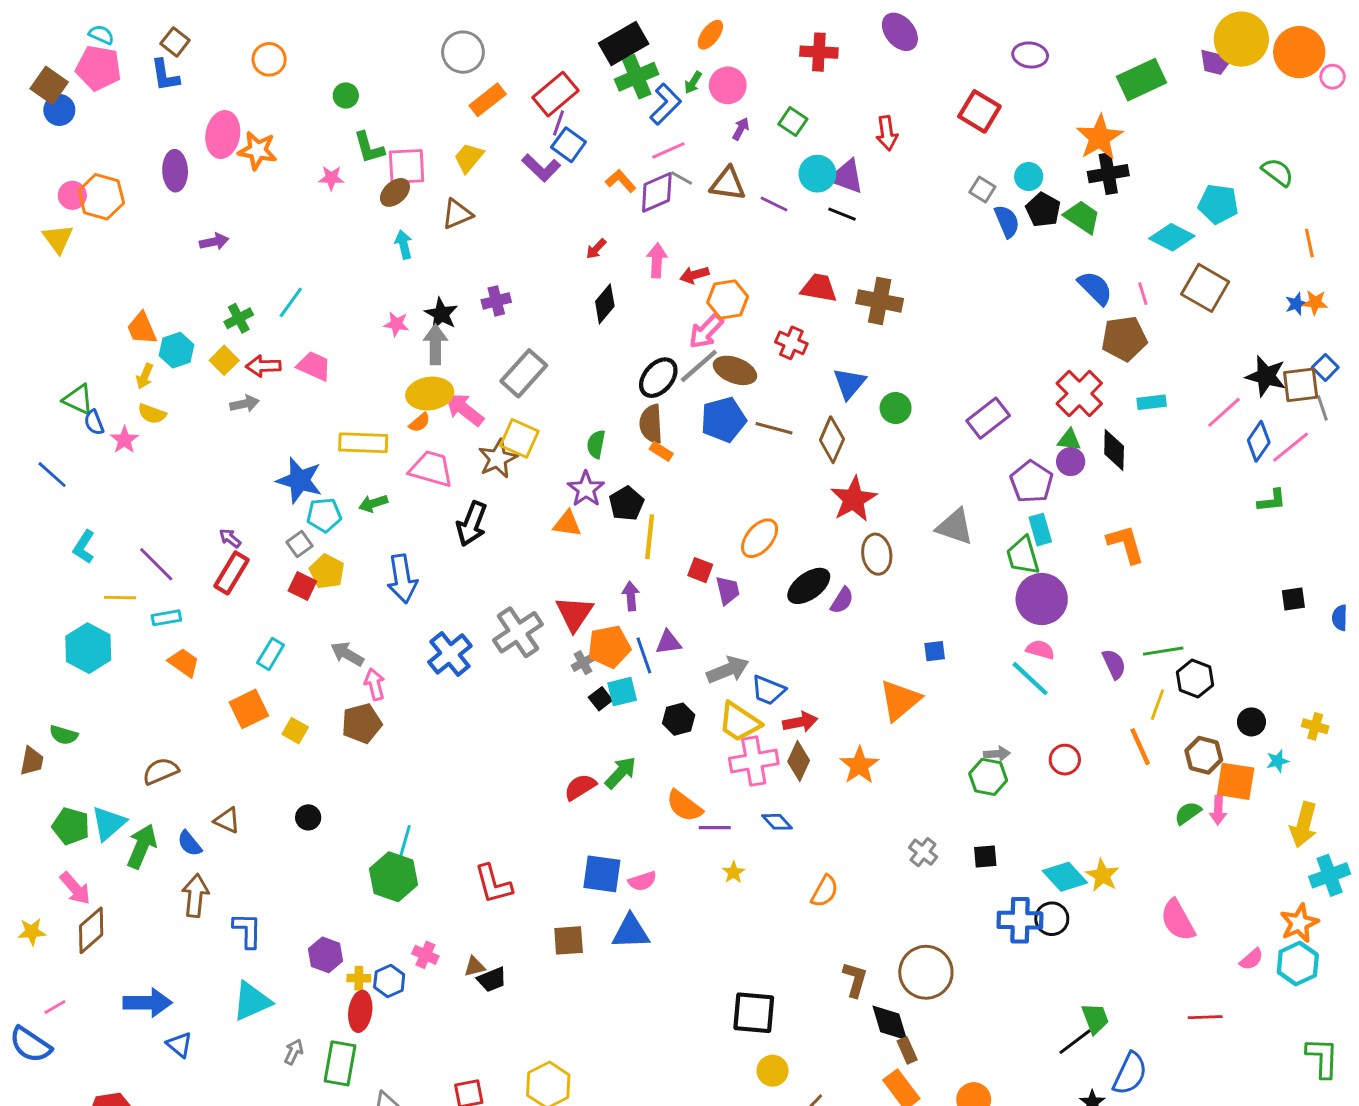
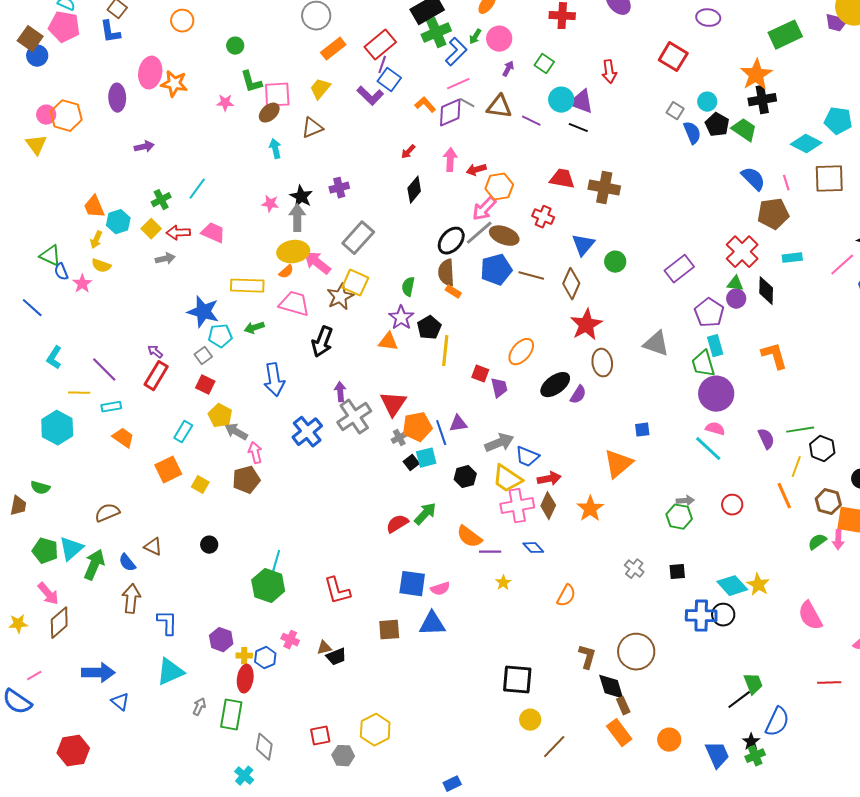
brown square: (1205, 288) -> (829, 179), turned -32
yellow pentagon: (327, 571) -> (220, 416), moved
purple arrow: (631, 596) -> (340, 392), moved

